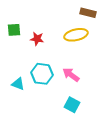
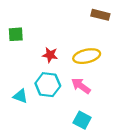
yellow ellipse: (76, 35) -> (87, 56), moved
red star: (37, 39) -> (50, 55), moved

